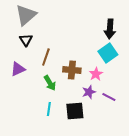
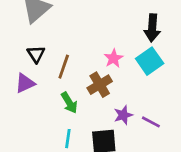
black triangle: (26, 40) -> (36, 54), moved
brown cross: (72, 70) -> (100, 85), turned -36
pink star: (96, 74) -> (114, 58), moved

